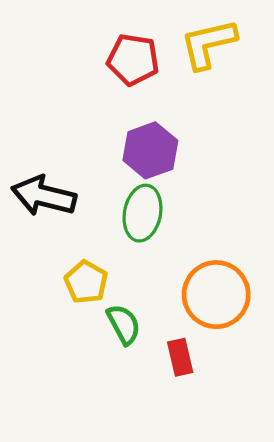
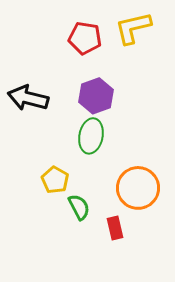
black arrow: (44, 196) -> (28, 98), moved

